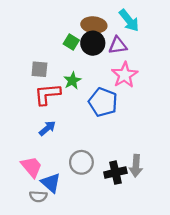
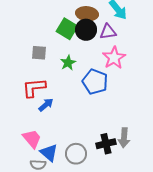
green square: (71, 42) -> (67, 29), size x1.5
red L-shape: (47, 94) -> (34, 88), moved
gray circle: (81, 162) -> (76, 154), moved

